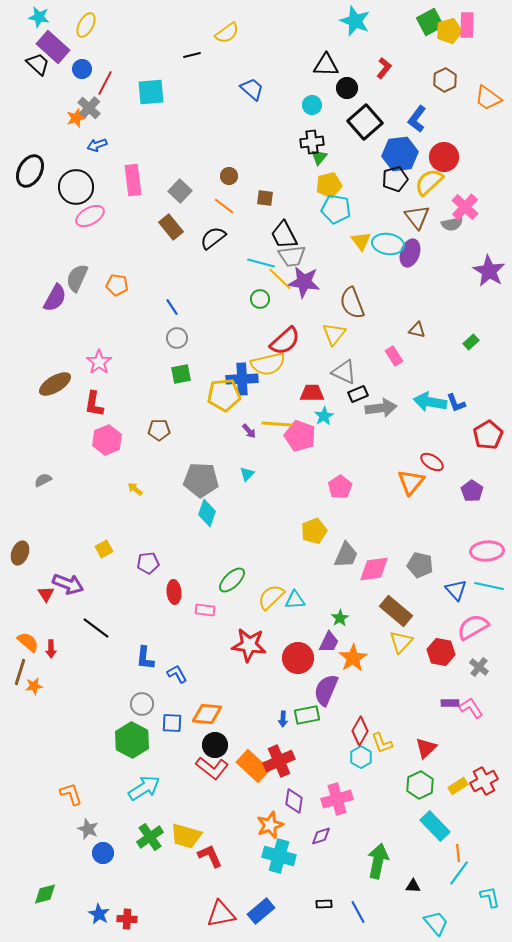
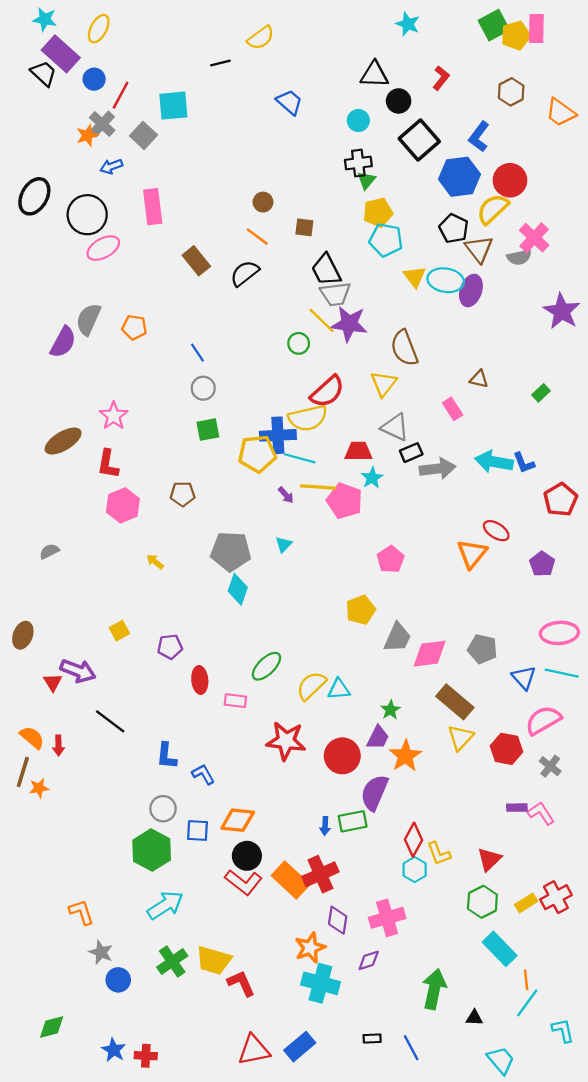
cyan star: (355, 21) -> (408, 24), size x0.7
black pentagon: (395, 179) -> (454, 228), moved, turned -30
gray square: (180, 191) -> (143, 135), moved
cyan line: (261, 263) -> (300, 458), moved

